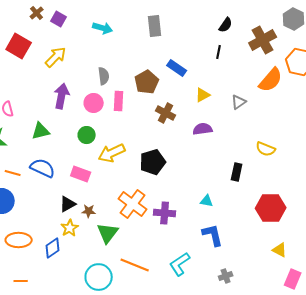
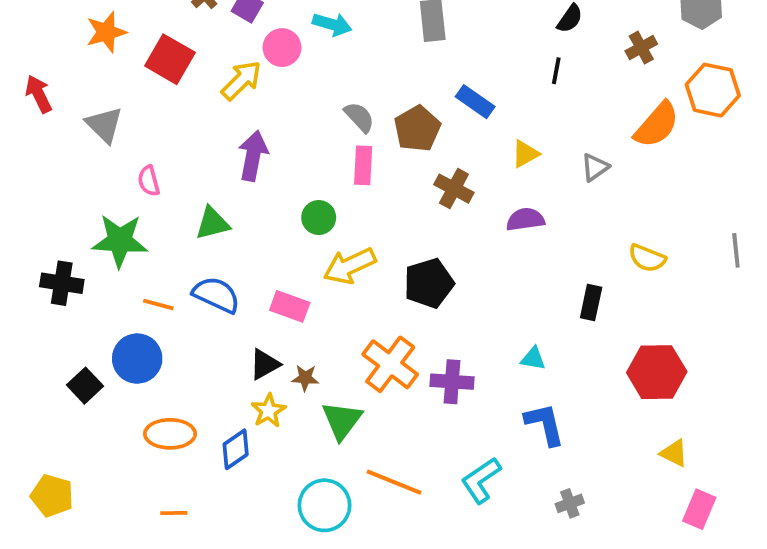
brown cross: (263, 40) -> (641, 48), size x0.6
gray semicircle: (104, 76) -> (359, 117), moved, turned -36
pink circle: (94, 103) -> (282, 48), moved
green circle: (87, 135) -> (319, 218), moved

